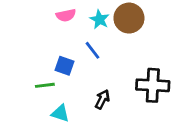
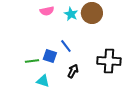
blue line: (93, 50) -> (66, 46), moved
blue square: (64, 66) -> (50, 56), moved

